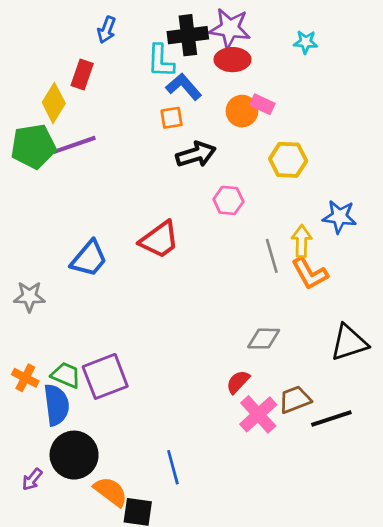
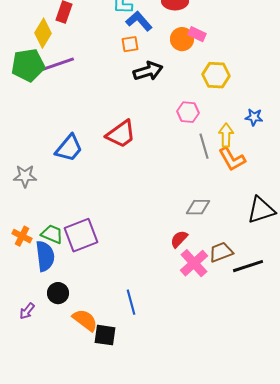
pink hexagon: (228, 200) -> (188, 112), moved
blue star: (339, 217) -> (254, 117), size x0.7
black circle: (74, 455) -> (58, 293), size x0.6

